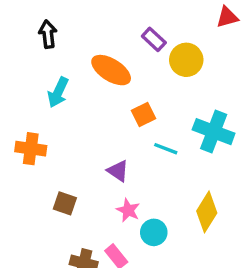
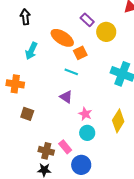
orange square: (144, 114) -> (80, 53), moved
cyan line: (166, 149) -> (71, 72), moved
brown square: (65, 203) -> (27, 114), moved
pink star: (128, 210) -> (85, 114), moved

